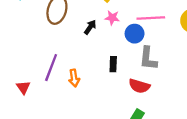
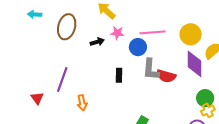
black arrow: (90, 27) -> (97, 42), turned 40
orange arrow: (74, 78) -> (82, 103), moved
red semicircle: (139, 86) -> (166, 76), moved

